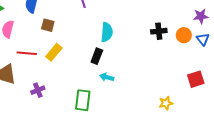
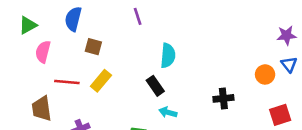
black cross: (159, 31) -> (223, 98), moved
orange circle: (184, 35) -> (265, 74), moved
black rectangle: (97, 56) -> (155, 86), turned -56

